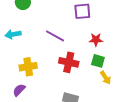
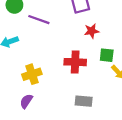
purple line: (55, 36) -> (39, 20), moved
red star: (96, 40) -> (92, 31), moved

